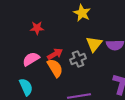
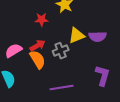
red star: (37, 28) -> (42, 20), moved
yellow triangle: (94, 44) -> (77, 36), turned 30

